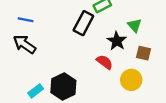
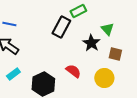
red semicircle: (105, 62) -> (73, 71), moved
cyan rectangle: (36, 91) -> (13, 74), moved

